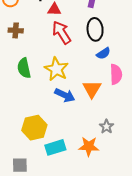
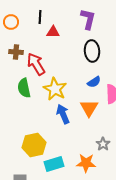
red arrow: (62, 33) -> (36, 64), moved
blue semicircle: (103, 53) -> (94, 82), moved
blue arrow: (65, 95) -> (63, 114), turned -138

